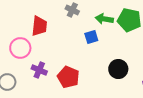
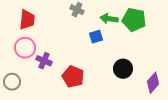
red trapezoid: (39, 26) -> (27, 20), moved
purple cross: (39, 70) -> (44, 61), moved

